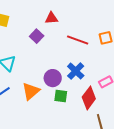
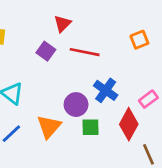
red triangle: (51, 18) -> (62, 24), turned -32
red line: (78, 40) -> (85, 52), moved

